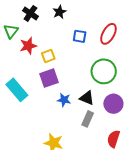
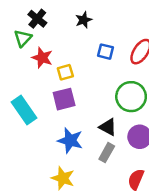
black cross: (30, 13) -> (37, 19), moved
red star: (28, 46) -> (42, 58), turned 30
blue star: (64, 100) -> (70, 140), moved, size x1.5

